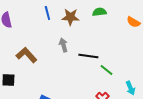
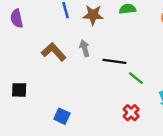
brown L-shape: (26, 55) -> (54, 52), moved

